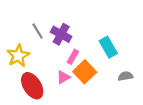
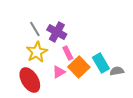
cyan rectangle: (108, 47) -> (101, 63), moved
yellow star: (18, 56) -> (37, 52), moved
pink rectangle: (73, 57) -> (68, 53), turned -56

